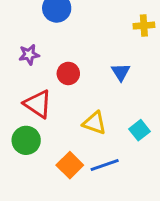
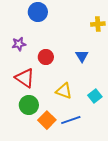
green circle: (26, 140) -> (29, 105), moved

